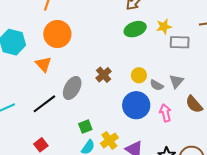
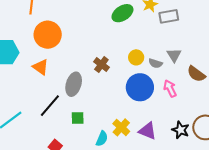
green square: (85, 127) -> (78, 118), moved, turned 32

